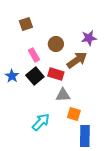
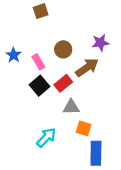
brown square: (26, 24) -> (41, 11), moved
red rectangle: (56, 74) -> (63, 83), turned -56
blue star: (12, 76) -> (14, 55), moved

